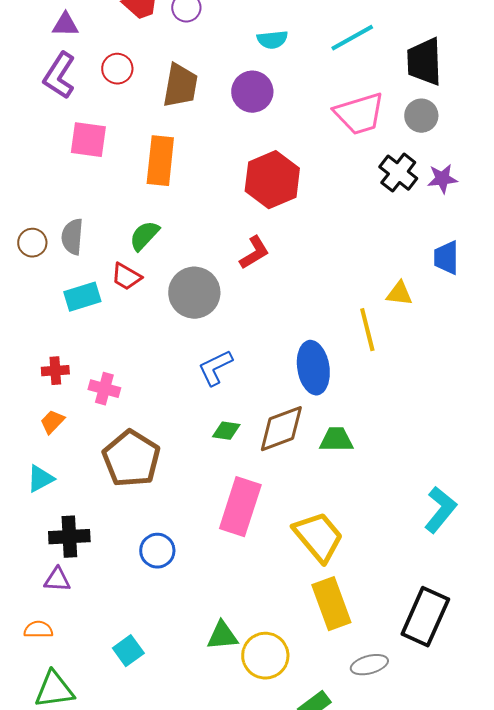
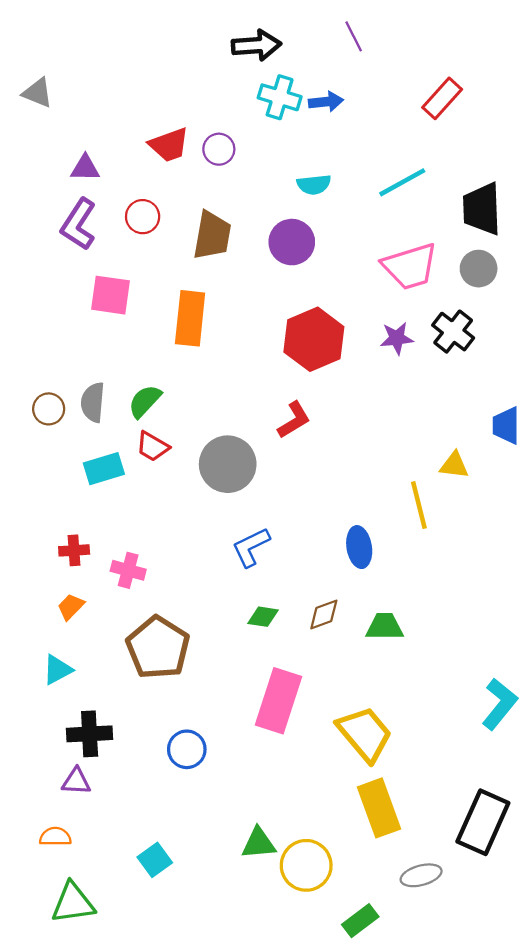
purple star: (442, 179) -> (397, 338), moved
green semicircle: (144, 236) -> (145, 401), moved
blue ellipse: (313, 368) -> (359, 547), size x0.7
brown diamond: (281, 429) -> (324, 614), size x0.6

